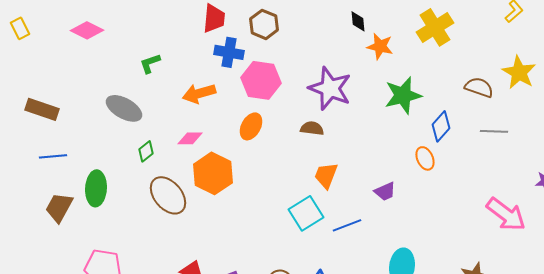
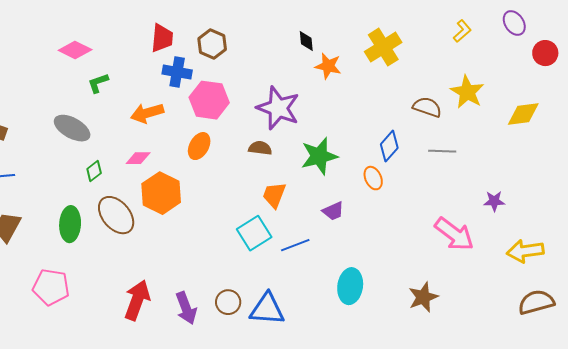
pink diamond: (87, 30) -> (75, 50), moved
green star: (403, 95) -> (319, 156), moved
green ellipse: (96, 188) -> (70, 224), moved

